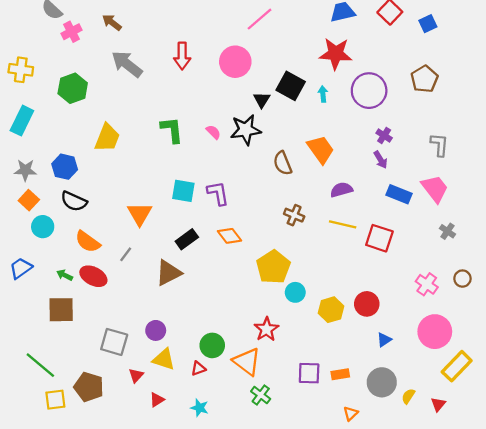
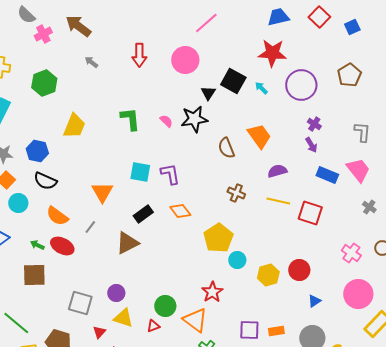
brown arrow: (112, 22) -> (78, 26), size x1.5
gray arrow: (127, 64) -> (91, 62), size x0.5
cyan arrow: (323, 94) -> (261, 88), turned -40

